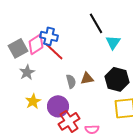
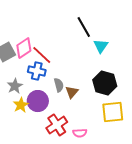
blue cross: (49, 36) -> (37, 71), moved
gray star: (27, 72) -> (15, 86), moved
brown triangle: (87, 78) -> (72, 92), moved, turned -40
purple circle: (58, 106) -> (38, 101), moved

